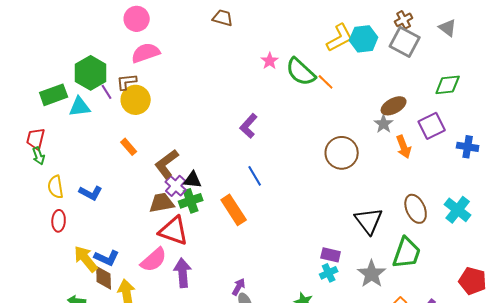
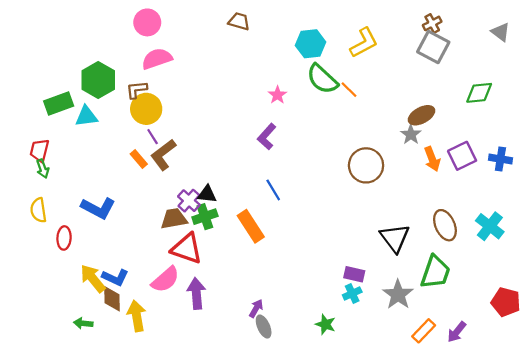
gray triangle: (448, 28) -> (500, 32), moved
cyan hexagon: (364, 39) -> (311, 44), moved
pink star: (270, 61) -> (277, 95), moved
purple line: (107, 92) -> (153, 137), moved
purple square: (432, 126) -> (462, 156), moved
brown L-shape: (167, 164) -> (163, 155), moved
yellow semicircle: (56, 187) -> (38, 210), moved
blue L-shape: (91, 193) -> (98, 208), size x1.4

